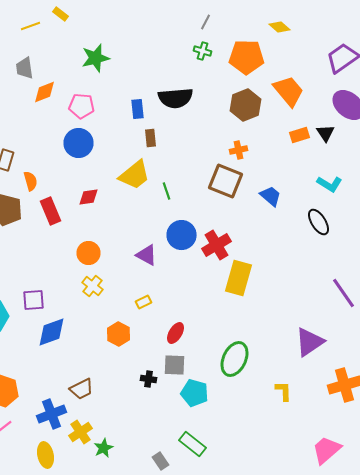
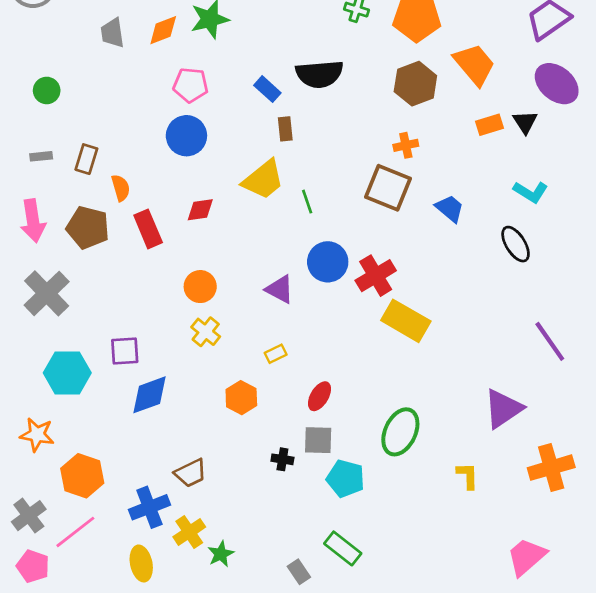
orange diamond: (44, 92) -> (163, 30), moved
blue rectangle: (138, 109) -> (267, 89), turned -42
yellow rectangle: (238, 278) -> (406, 321), turned -76

